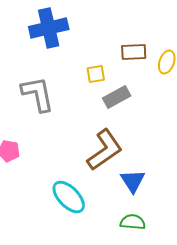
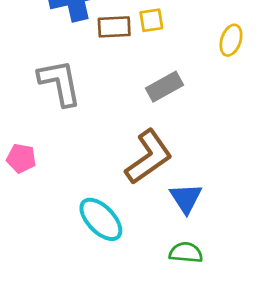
brown rectangle: (134, 52) -> (114, 27), moved
yellow square: (96, 74) -> (151, 20), moved

